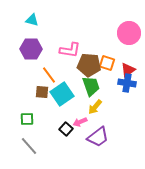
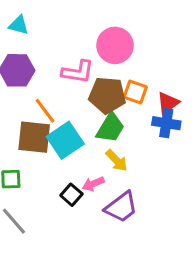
pink circle: (129, 33) -> (115, 45), moved
green trapezoid: (91, 86) -> (110, 128), turned 50
brown square: (42, 92) -> (34, 137), size x1.6
yellow arrow: (95, 107) -> (117, 160), turned -84

